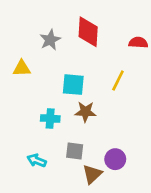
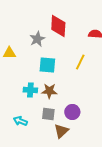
gray star: (50, 40) -> (37, 39), moved
brown star: (85, 112) -> (49, 91), moved
purple circle: (115, 159) -> (72, 112), moved

